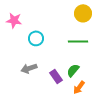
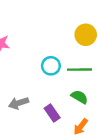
cyan circle: (36, 38) -> (51, 66), moved
green semicircle: (73, 70) -> (79, 97), moved, turned 80

